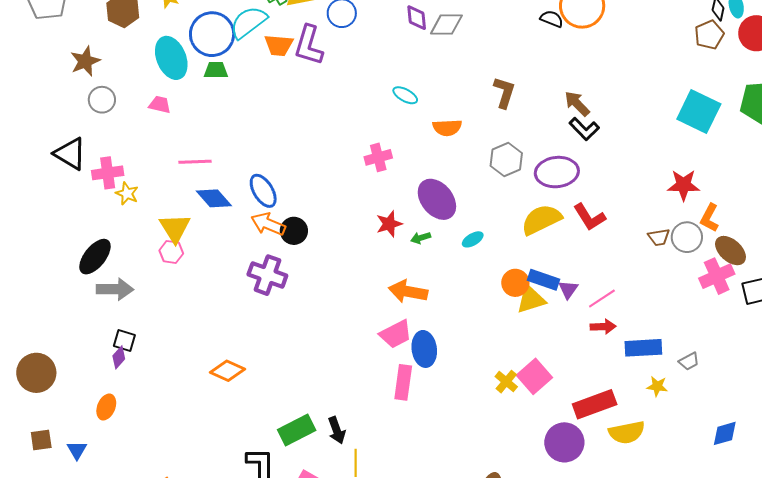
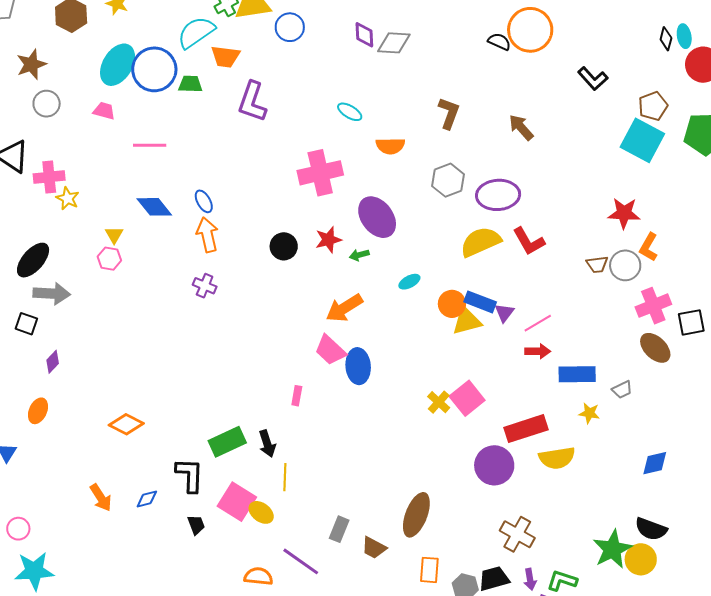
blue circle: (212, 34) -> (154, 69), moved
brown pentagon: (709, 35) -> (653, 106), moved
purple L-shape: (309, 45) -> (252, 102), moved
cyan ellipse: (171, 58) -> (118, 65), turned 51
green trapezoid: (216, 70) -> (190, 84), moved
black L-shape: (584, 129) -> (593, 79), moved
pink cross: (378, 157) -> (320, 173), size x1.6
pink line: (195, 162) -> (150, 145), moved
blue ellipse: (263, 191) -> (204, 201), size x0.7
orange arrow: (268, 224) -> (207, 235), turned 52
yellow triangle: (175, 228) -> (114, 235), size x0.6
black circle: (294, 231) -> (284, 246), moved
cyan ellipse: (473, 239) -> (409, 282), moved
brown ellipse: (730, 251) -> (655, 348), moved
purple cross: (267, 275) -> (205, 286), size x0.6
orange arrow: (408, 291) -> (344, 308), turned -45
pink trapezoid: (396, 334) -> (330, 350), turned 68
black square: (124, 341) -> (26, 324), moved
orange diamond: (227, 371) -> (126, 424), moved
pink rectangle: (403, 382) -> (297, 396), moved, size x0.6

